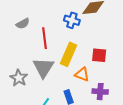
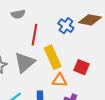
yellow rectangle: (69, 54) -> (53, 57), turned -65
orange triangle: (82, 74) -> (60, 80), turned -35

